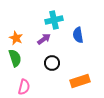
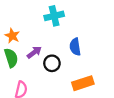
blue semicircle: (78, 35) -> (75, 47), moved
purple arrow: (44, 39) -> (34, 52), moved

